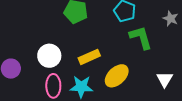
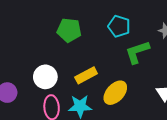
green L-shape: (141, 38) -> (137, 52), turned -88

